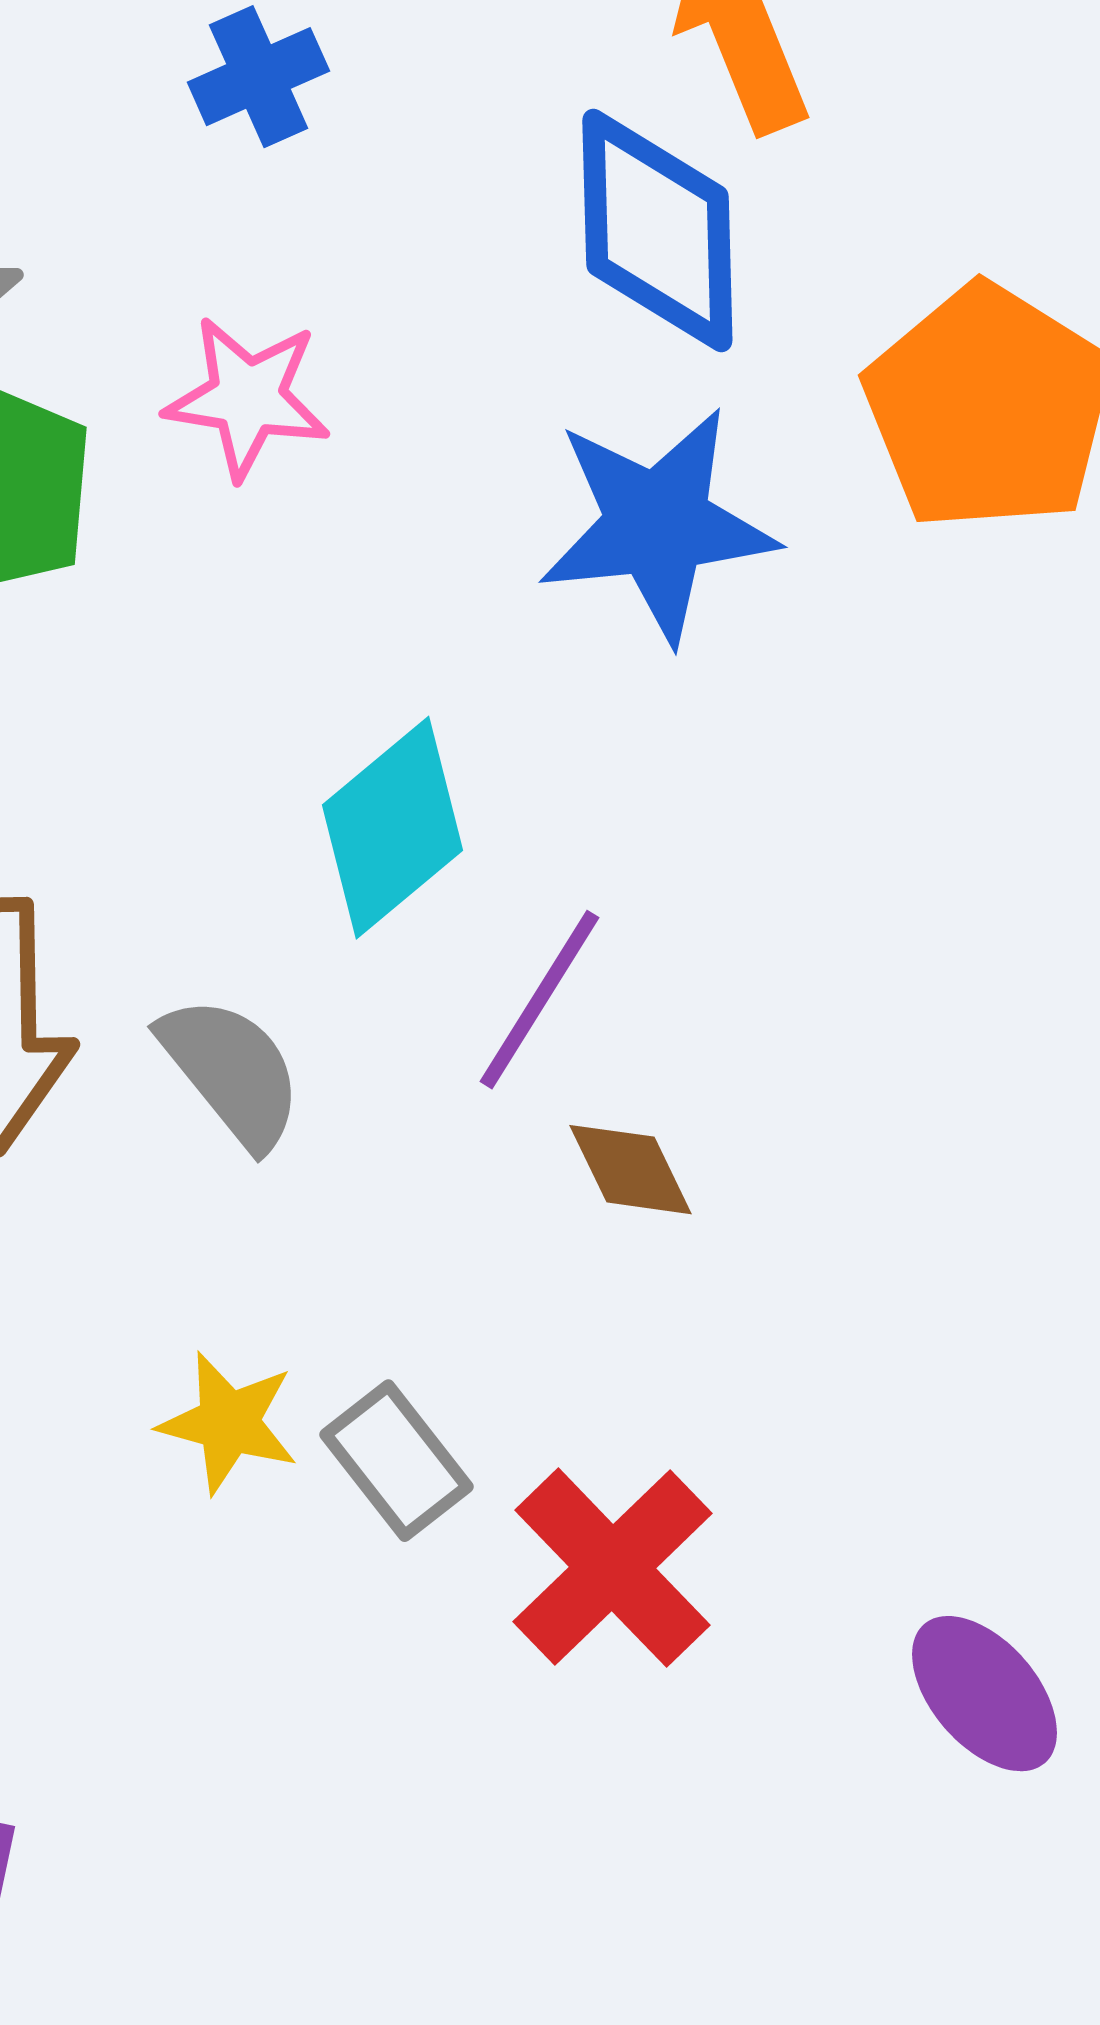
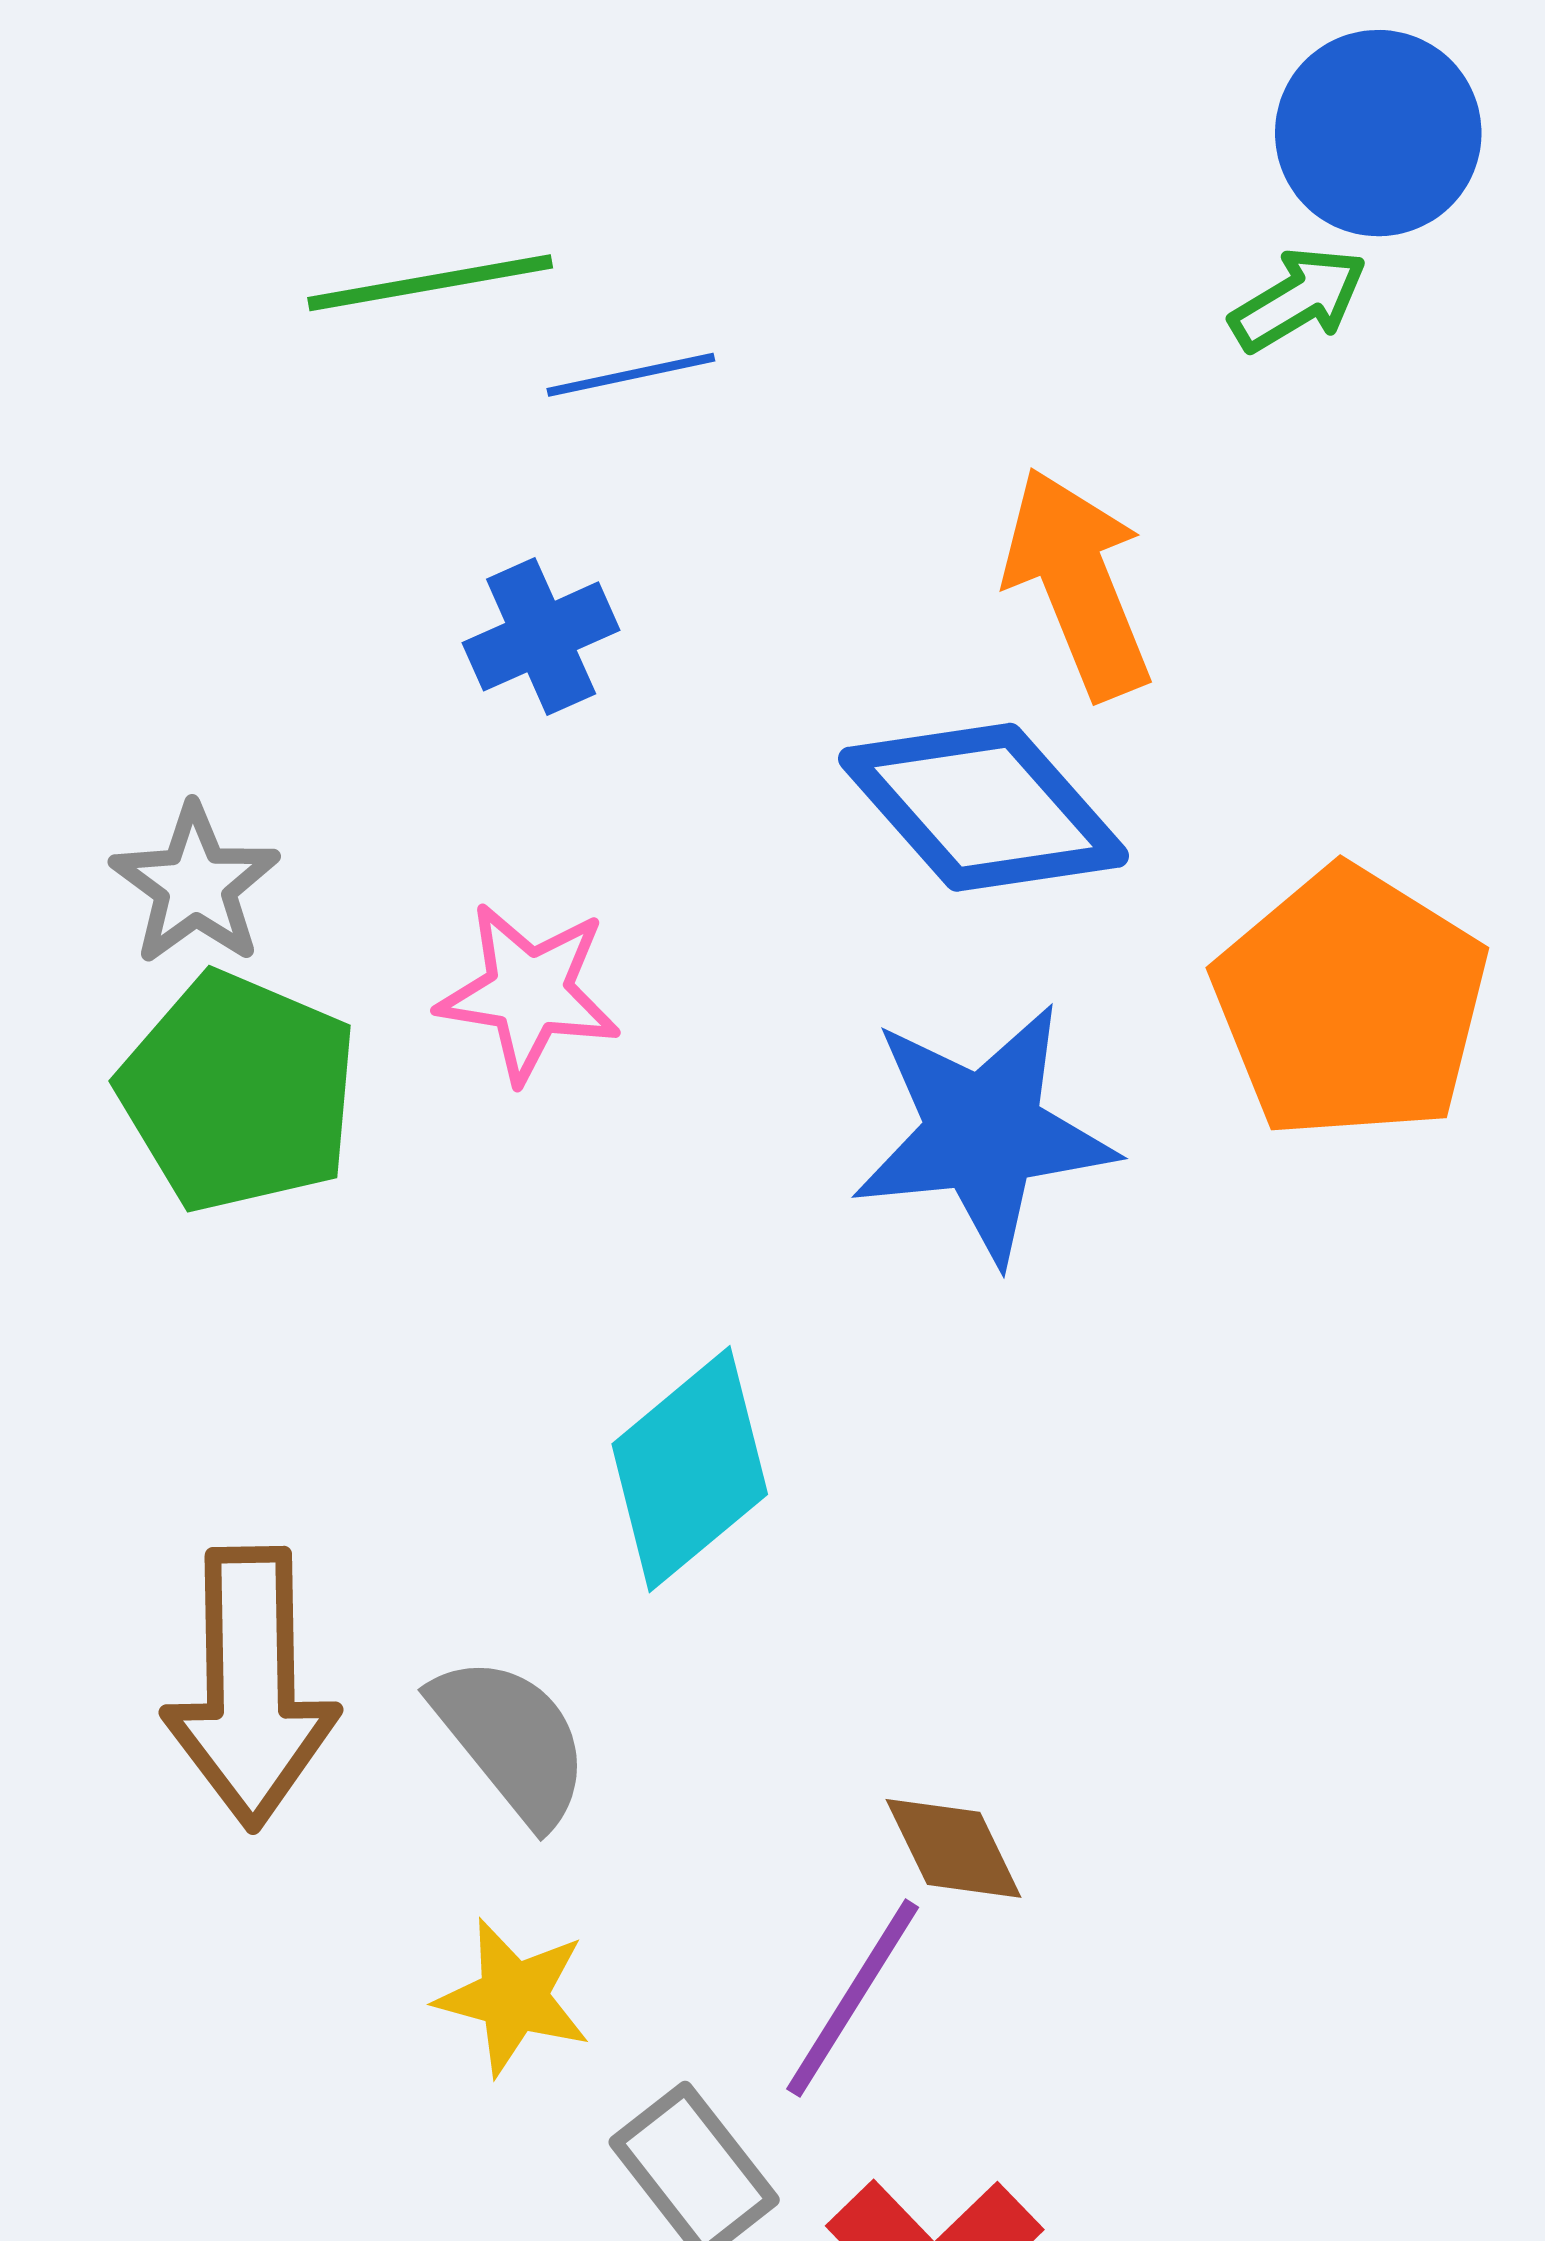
blue diamond: (657, 231) -> (984, 807), turned -40
purple line: (539, 1000) -> (853, 1998), moved
yellow star: (228, 1423) -> (513, 1997), moved

